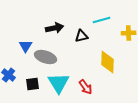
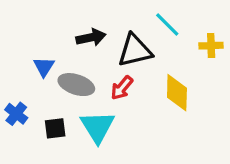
cyan line: (102, 20) -> (167, 24), turned 60
black triangle: (82, 36) -> (135, 50), size x1.6
red arrow: (86, 87) -> (122, 88), moved, turned 77

